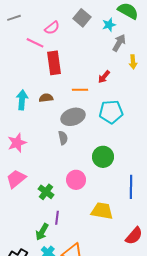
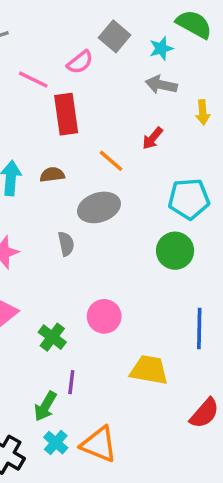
pink semicircle: (52, 28) -> (80, 62), moved
gray arrow: (119, 43) -> (161, 85), moved, turned -108
orange line: (80, 90) -> (111, 161), turned 42
cyan pentagon: (111, 112) -> (189, 199), moved
gray semicircle: (63, 138) -> (66, 244), moved
green circle: (103, 157) -> (175, 251), moved

